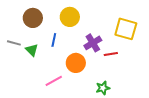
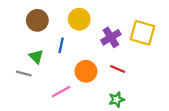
gray line: (14, 43) -> (24, 74), moved
purple cross: (93, 43) -> (111, 37), moved
red line: (111, 54) -> (118, 69), moved, turned 32

